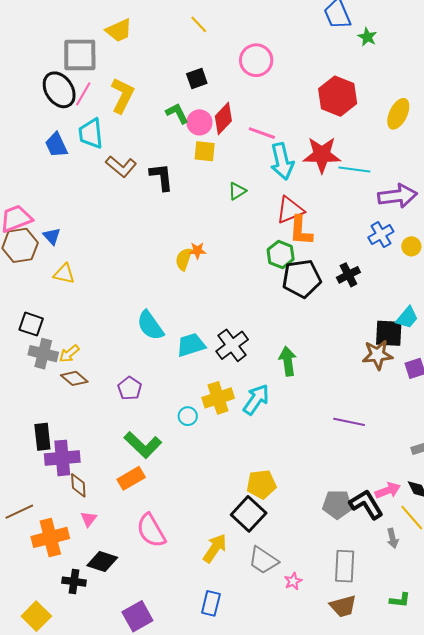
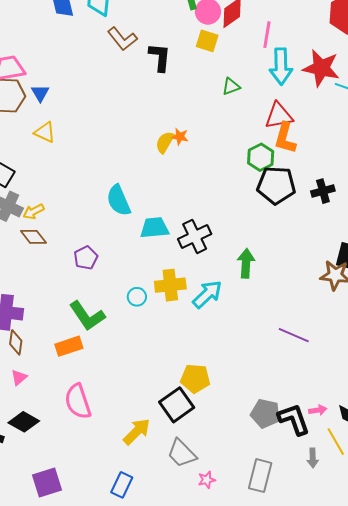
pink line: (262, 133) -> (267, 35), turned 68
pink arrow: (388, 490) -> (318, 410), size x0.7

